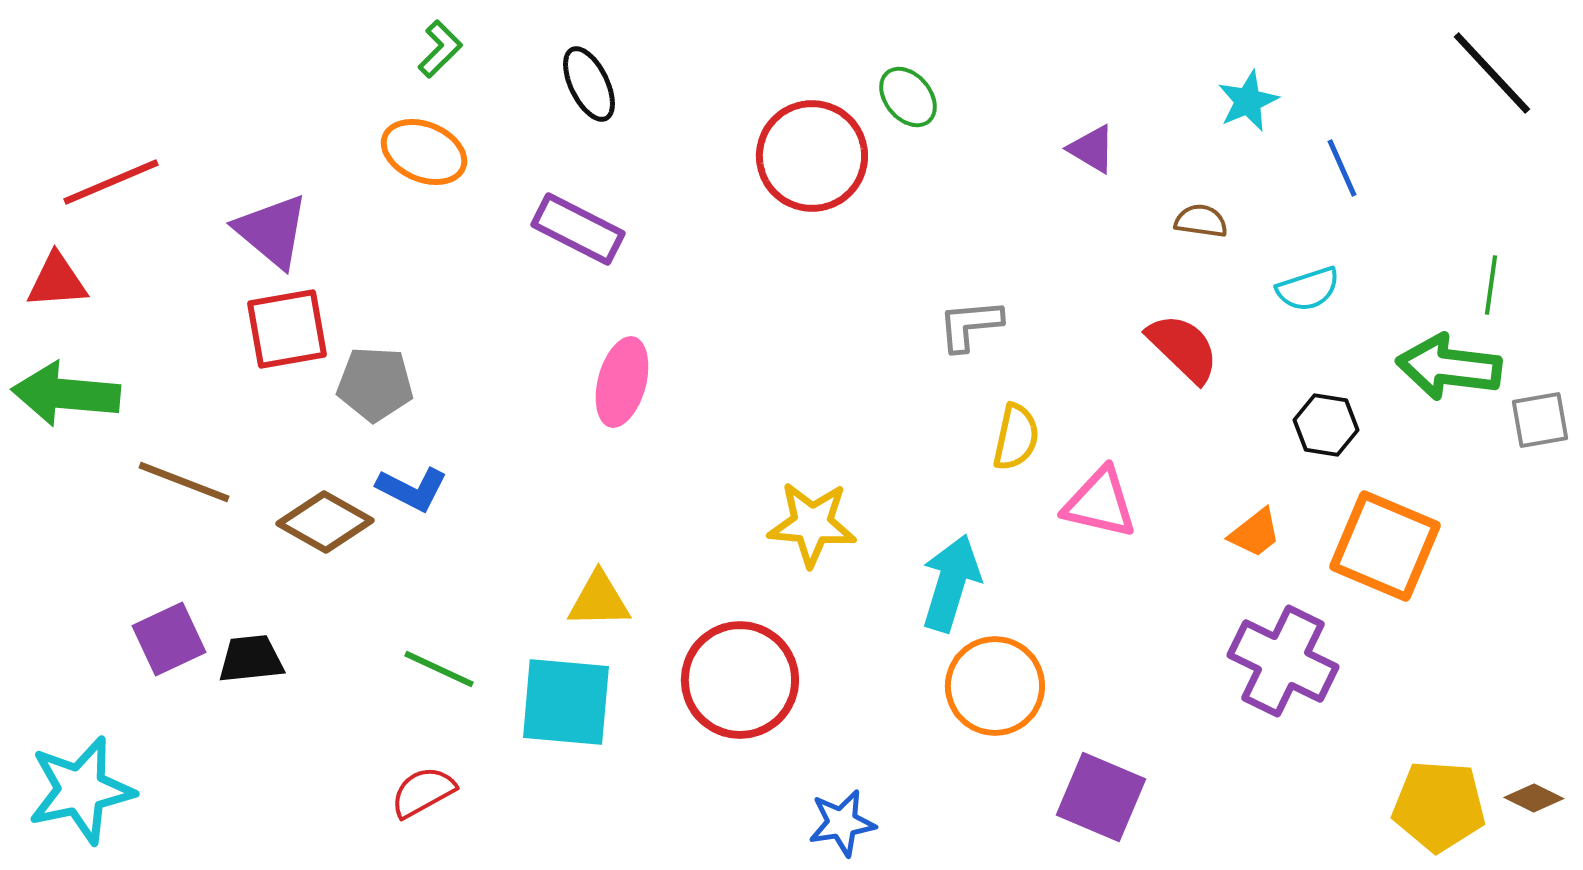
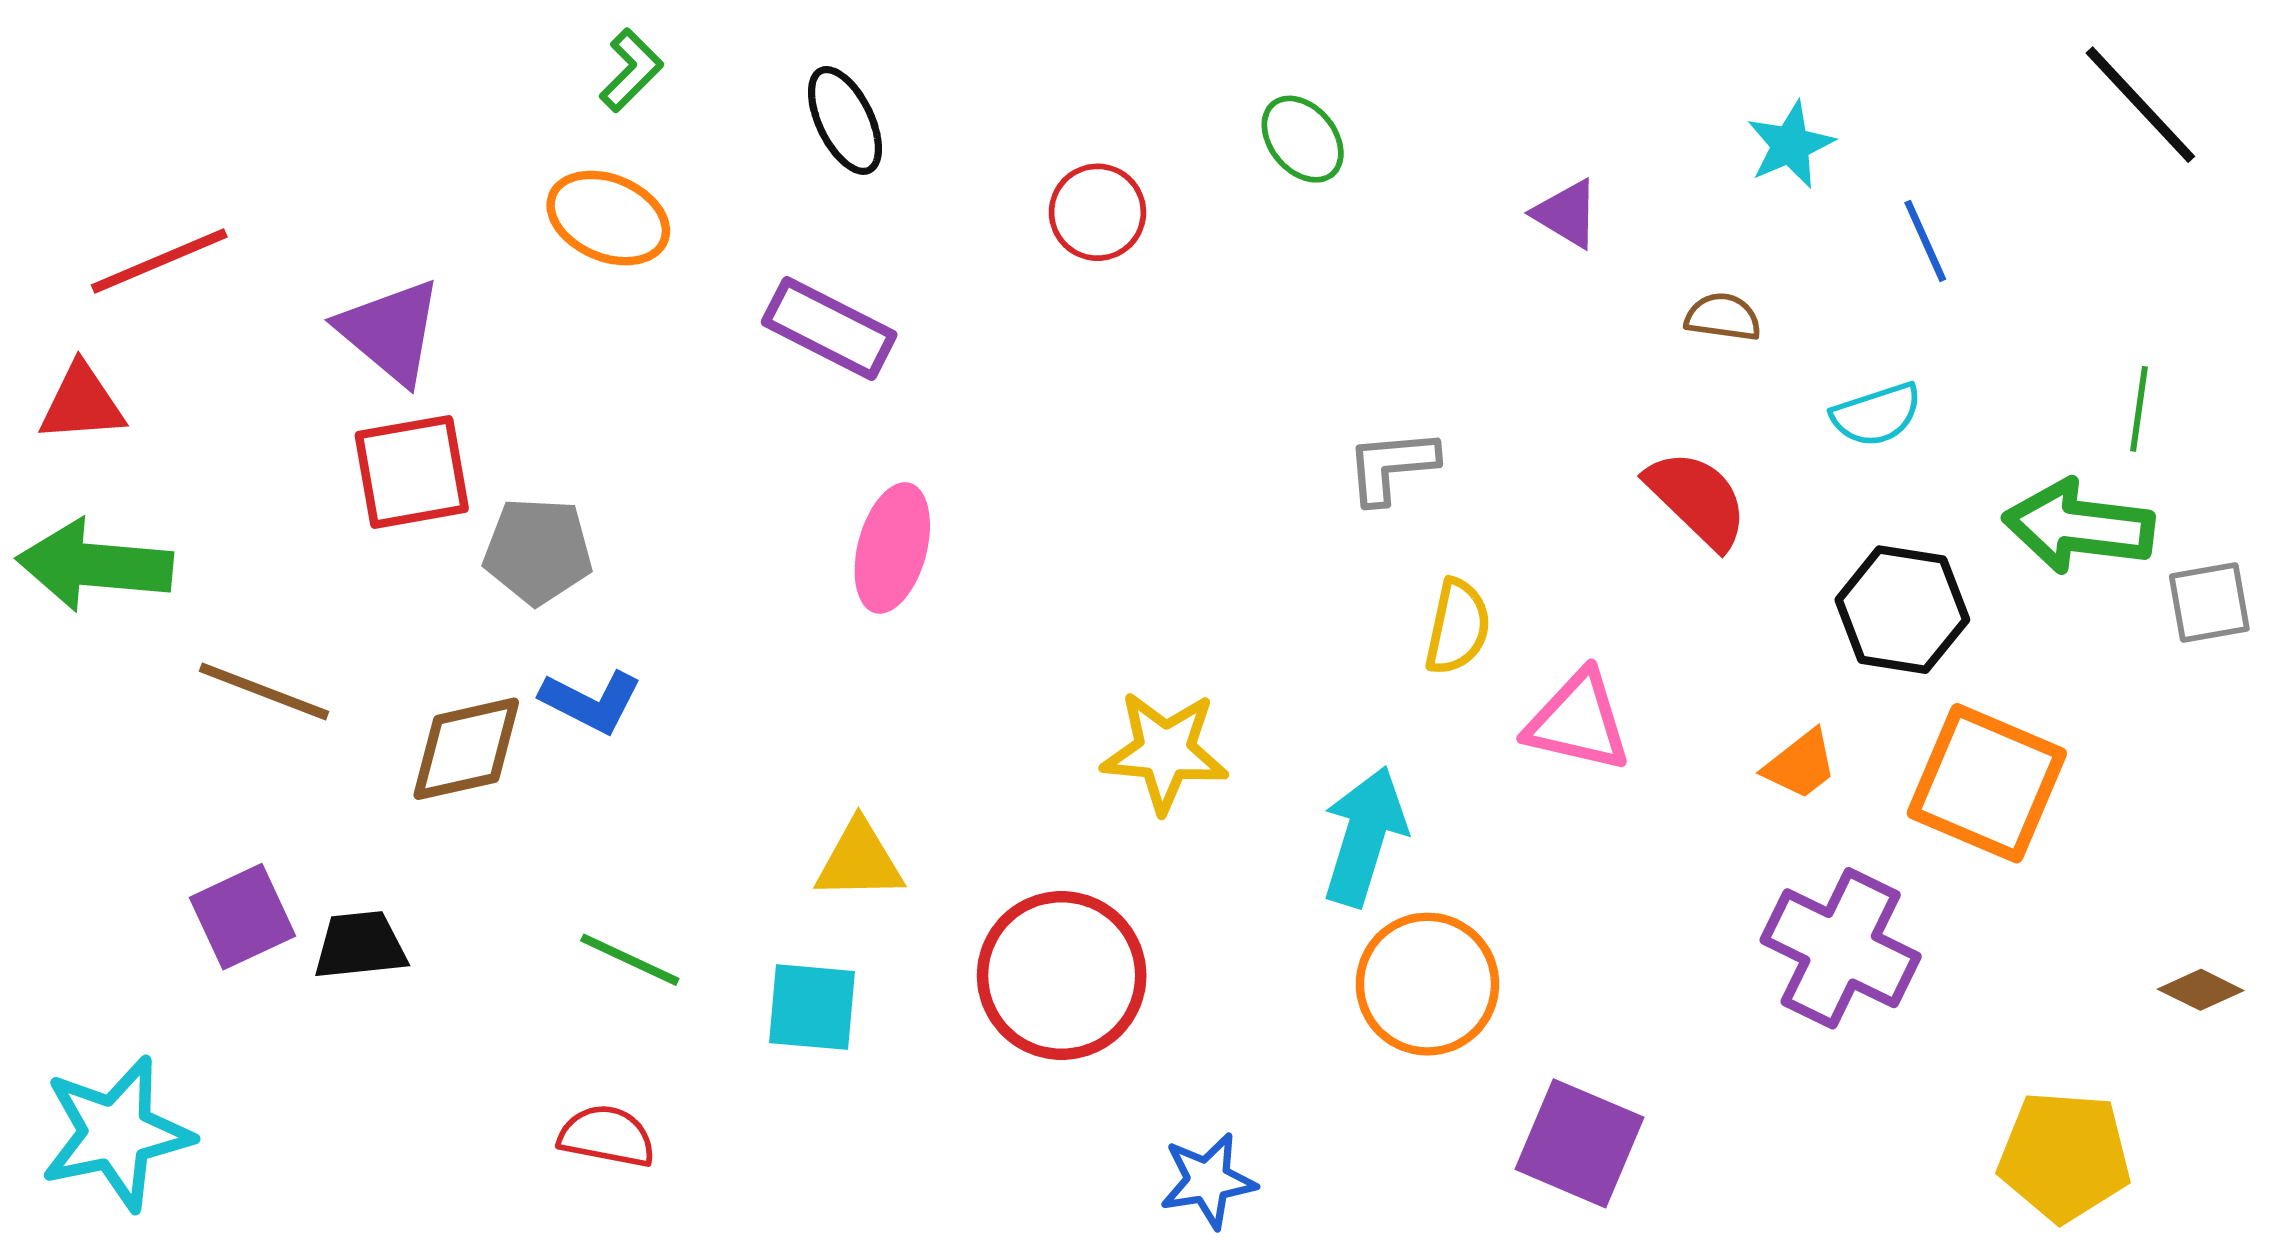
red circle: (812, 156) -> (1097, 212), moved, size x0.6
black hexagon: (1326, 425) -> (1902, 610), size x1.4
brown diamond: (325, 522) -> (466, 749), turned -42
cyan square: (566, 702) -> (812, 1007), size x0.7
red semicircle: (423, 792) -> (607, 1136), turned 40
brown diamond: (1534, 798) -> (2201, 990), moved

